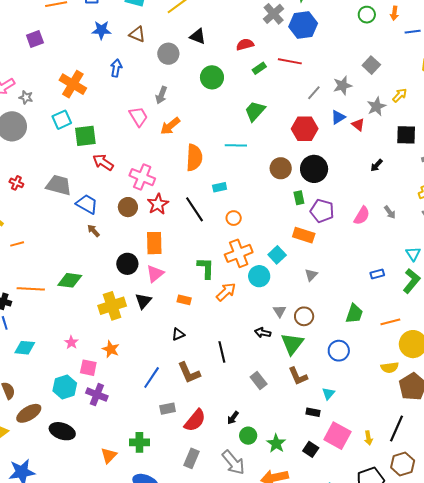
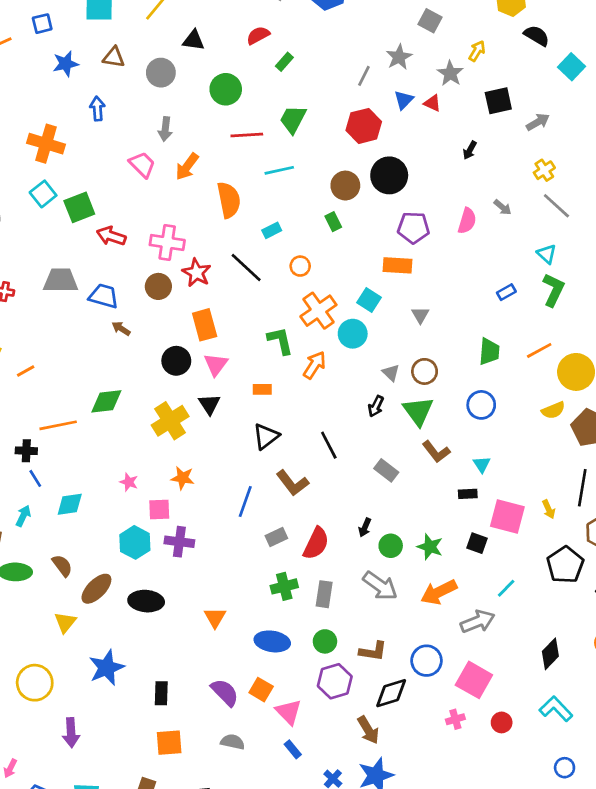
red line: (290, 61) -> (247, 135), moved
green rectangle: (299, 198) -> (333, 222), moved
black arrow: (263, 333) -> (376, 406), turned -63
black triangle: (178, 334) -> (266, 436), size x1.5
green cross: (139, 442) -> (284, 586), moved

